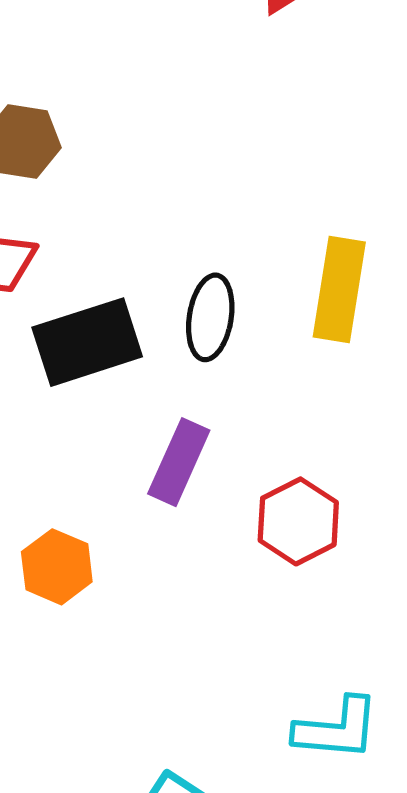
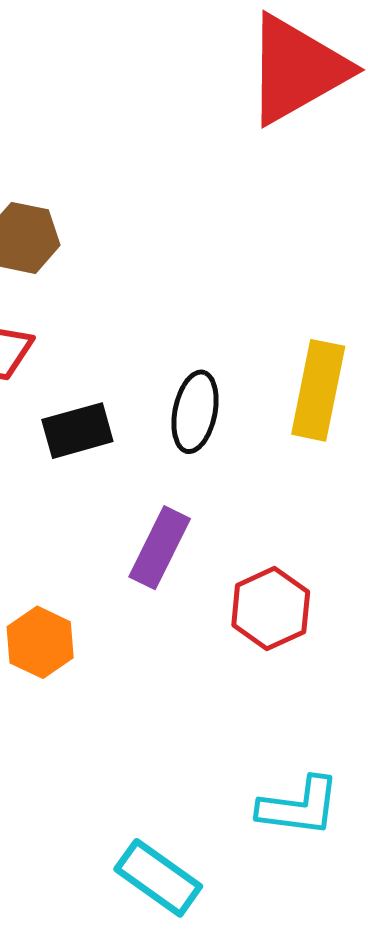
black rectangle: (87, 342) -> (77, 431), size x0.7

